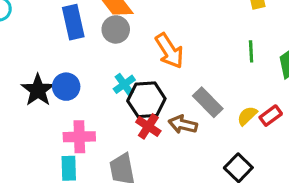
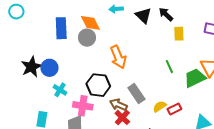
green line: (251, 51) -> (169, 67), turned -32
cyan cross: (124, 84) -> (60, 90), moved, turned -32
red cross: (148, 126) -> (122, 117), moved
pink cross: (79, 137) -> (83, 106), moved

